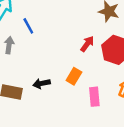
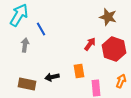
orange rectangle: (74, 76) -> (79, 71), turned -40

